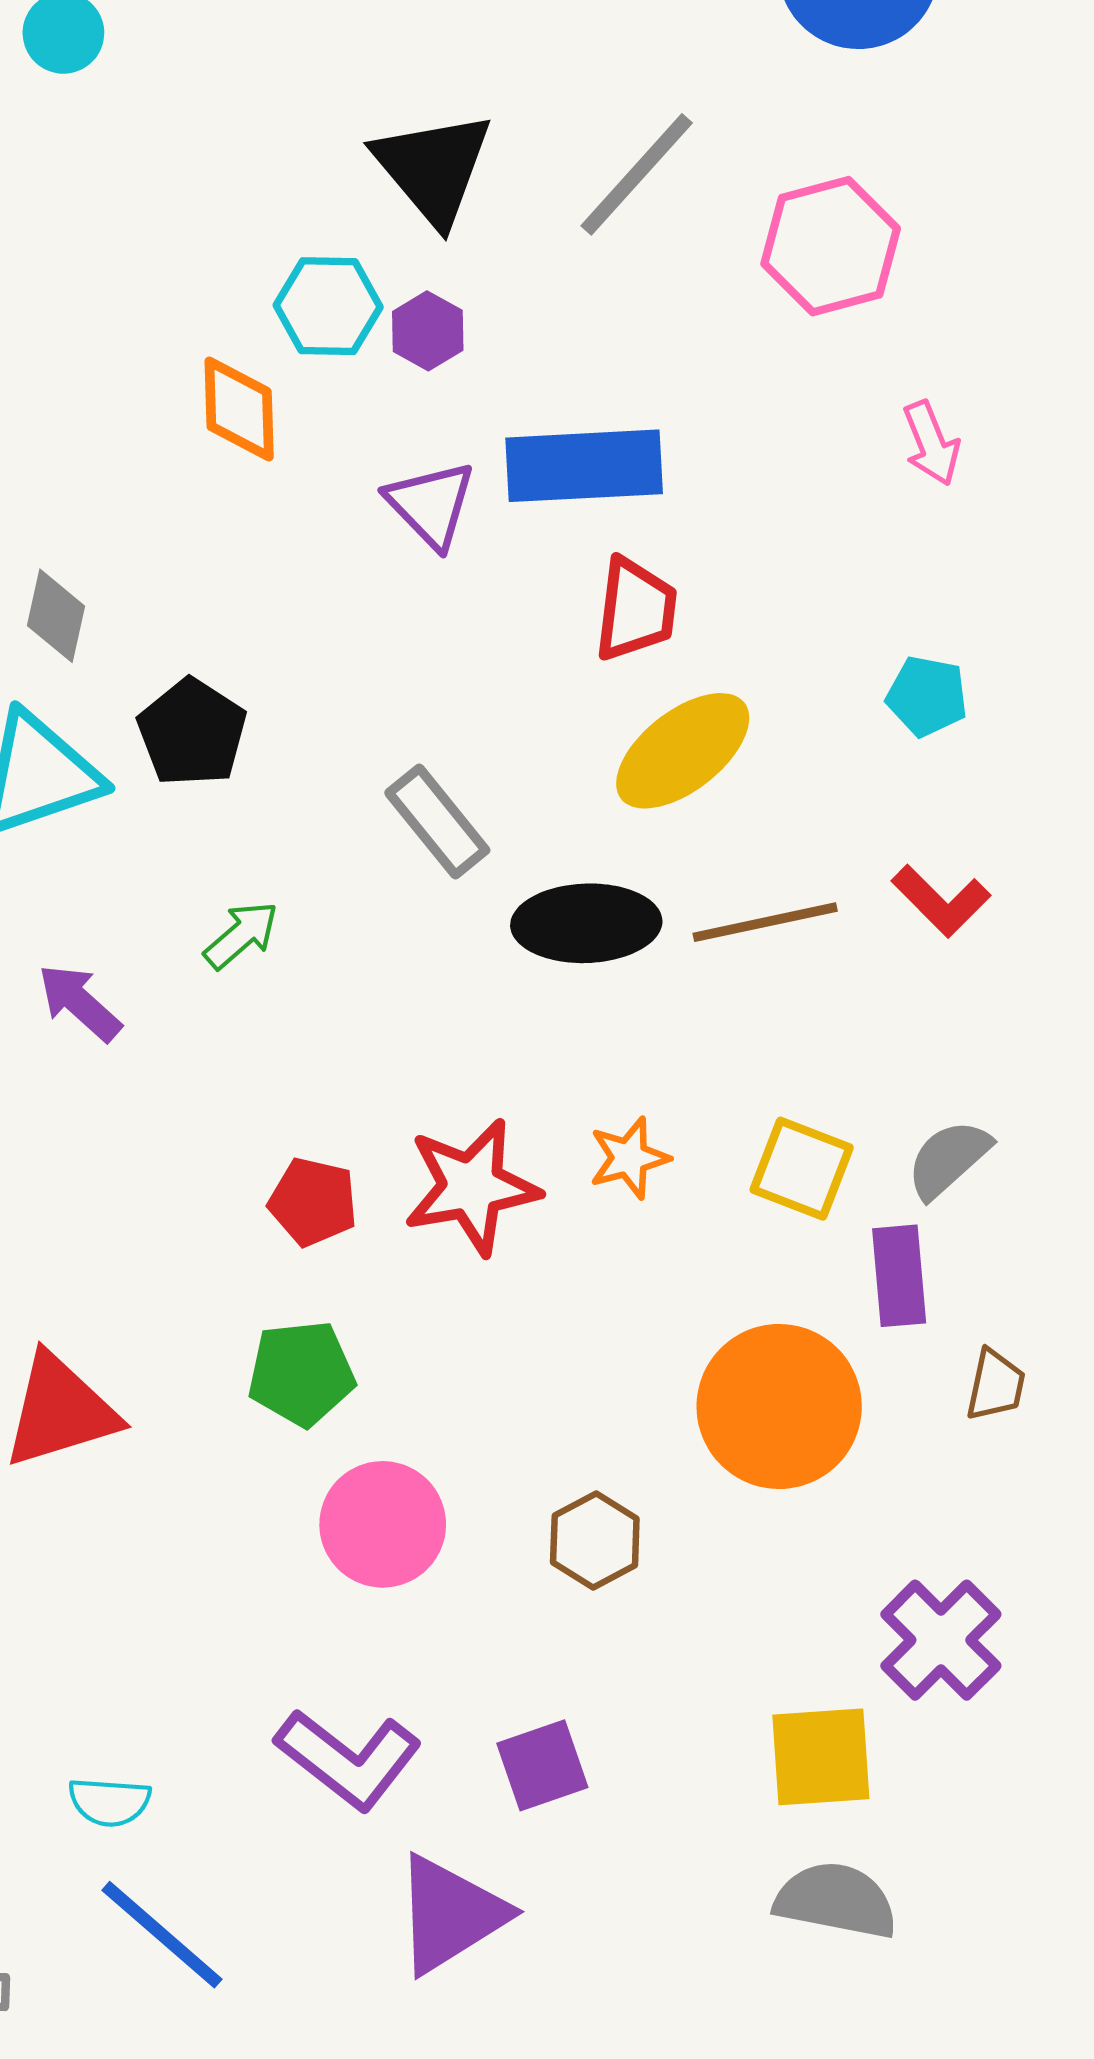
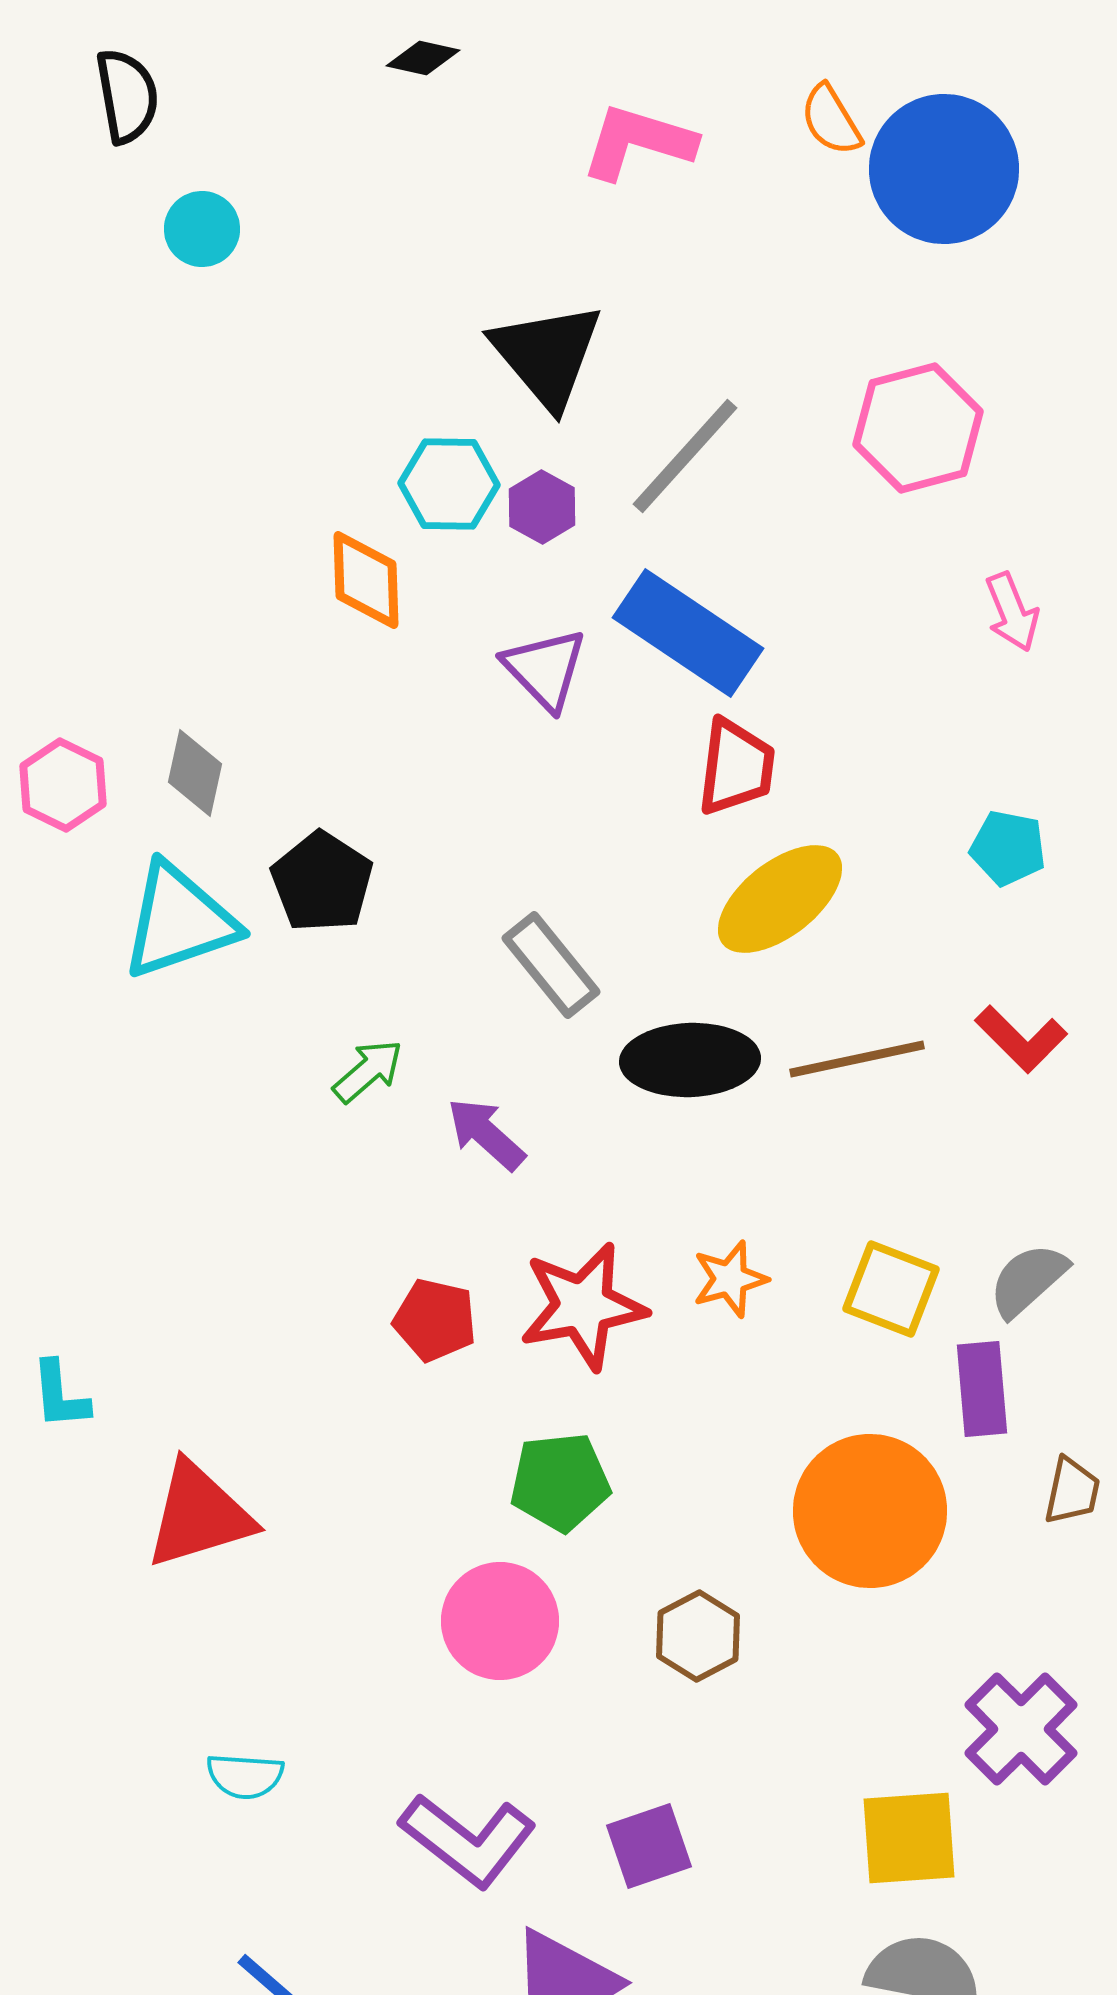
gray line: (637, 174) -> (685, 456), moved
blue rectangle: (584, 466) -> (688, 633), turned 37
purple arrow: (79, 1003) -> (486, 1134), moved
green pentagon: (301, 1373) -> (560, 1482), moved
cyan semicircle: (109, 1802) -> (245, 1776), moved

